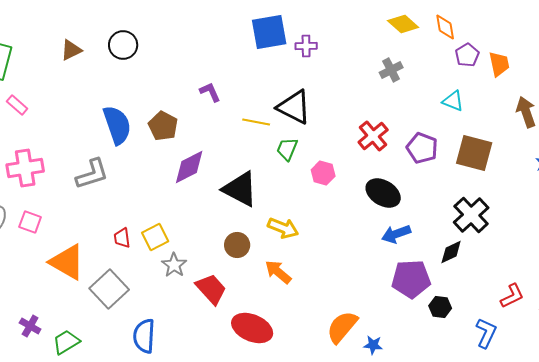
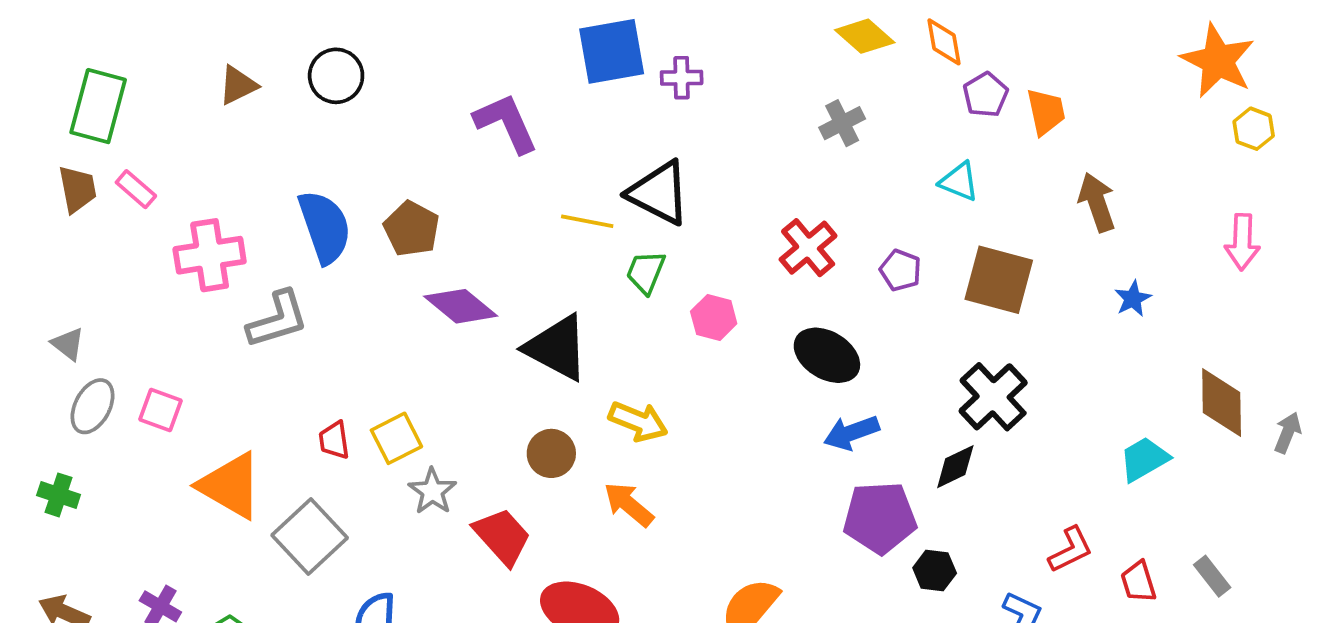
purple L-shape: (210, 92) -> (506, 123), moved, size x1.6
purple pentagon: (422, 148) -> (901, 270), size x0.7
purple diamond: (189, 167) -> (461, 306), turned 66
pink cross: (25, 168) -> (210, 255), moved

